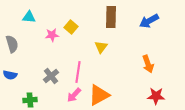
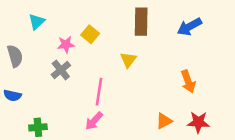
cyan triangle: (29, 17) -> (37, 22), turned -48
gray cross: (51, 76) -> (61, 70), moved
orange triangle: (99, 95) -> (164, 121), moved, size x0.6

